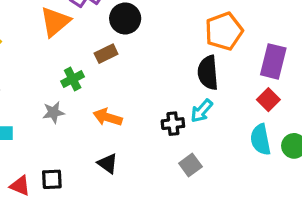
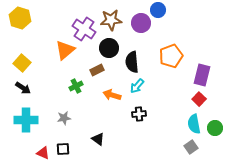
black semicircle: (208, 73) -> (132, 62), moved
cyan arrow: (202, 111) -> (137, 86), moved
gray star: (53, 112) -> (64, 118), moved
orange arrow: (108, 117) -> (112, 95), moved
gray square: (190, 165) -> (191, 147), moved

